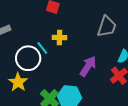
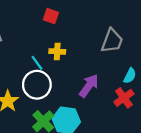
white circle: (28, 58) -> (37, 85), moved

